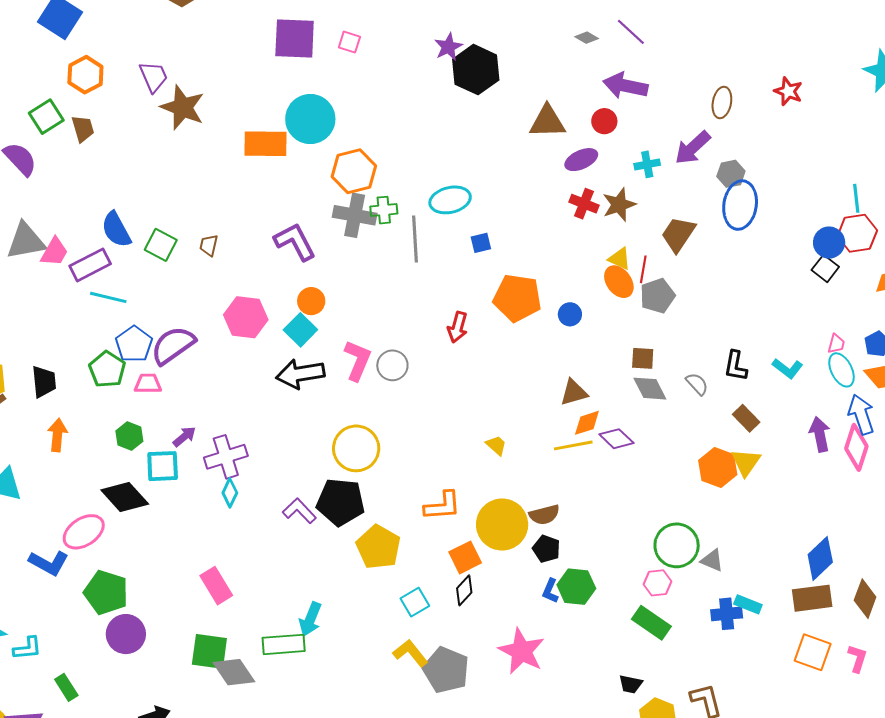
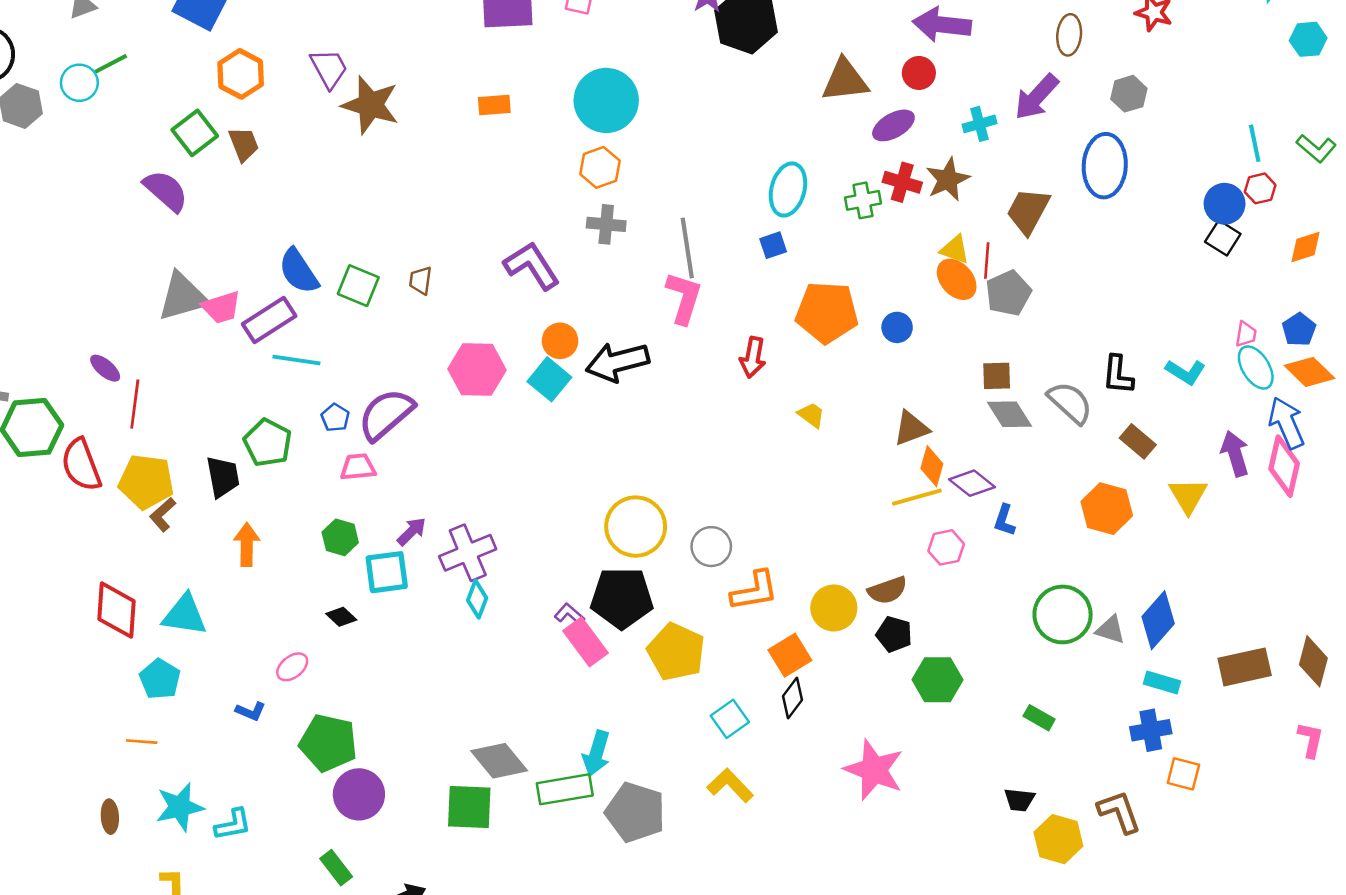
cyan circle: (310, 119) -> (606, 100), moved
orange rectangle: (266, 144) -> (494, 105), moved, size x0.6
orange hexagon: (354, 171) -> (600, 167), size x0.7
gray hexagon: (731, 174) -> (1129, 94), moved
cyan ellipse: (450, 200) -> (788, 189), moved, turned -57
green cross: (384, 210) -> (863, 200), moved
gray cross: (355, 215) -> (606, 224), size x0.7
red hexagon: (857, 233) -> (1260, 188), size x0.6
pink trapezoid: (54, 252) -> (221, 307), turned 48
blue pentagon: (134, 344) -> (335, 418), size x0.6
pink L-shape: (358, 360) -> (684, 298), moved
gray circle: (392, 365) -> (711, 547), moved
green pentagon: (107, 369) -> (268, 443), moved
black arrow: (300, 374) -> (617, 362), moved
gray semicircle: (697, 384) -> (1070, 403), size x1.5
orange diamond: (587, 423) -> (932, 466), turned -52
yellow trapezoid: (496, 445) -> (811, 415), moved
yellow triangle: (746, 462) -> (1188, 496), moved
black diamond: (125, 497) -> (341, 617), size x0.5
purple L-shape: (299, 511) -> (569, 614), size x0.7
yellow circle: (502, 525) -> (834, 608), size x0.7
pink ellipse: (84, 532) -> (292, 667), size x0.6
blue diamond: (820, 558) -> (1158, 620), moved
blue L-shape: (49, 563) -> (251, 711), size x0.6
pink hexagon: (657, 583) -> (946, 547), moved
pink rectangle: (216, 586) -> (585, 642), moved
blue L-shape: (550, 591) -> (1004, 520), moved
blue cross: (727, 614) -> (1151, 730), moved
green rectangle: (651, 623) -> (1039, 718), size x0.6
orange square: (813, 652) -> (1183, 774), moved, size x0.7
gray pentagon: (446, 670) -> (635, 812), moved
gray diamond: (234, 672) -> (499, 761), moved
green rectangle: (66, 687) -> (336, 868), moved

